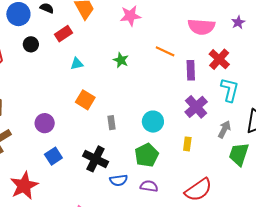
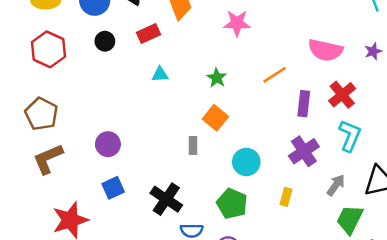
orange line: (165, 51) -> (275, 75), turned -66
orange square: (85, 100) -> (215, 118), moved
gray rectangle: (112, 123) -> (193, 146), moved
green pentagon: (147, 155) -> (232, 204), turned -30

